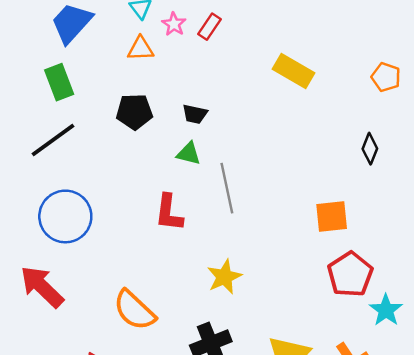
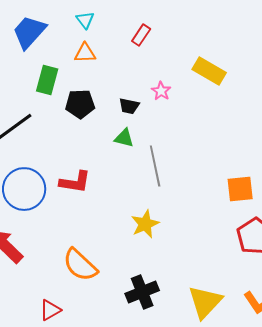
pink star: (174, 24) -> (161, 91), moved
green rectangle: (59, 82) -> (47, 80), moved, turned 36
red L-shape: (169, 213) -> (75, 182), moved, turned -88
yellow star: (224, 277) -> (145, 224), moved

